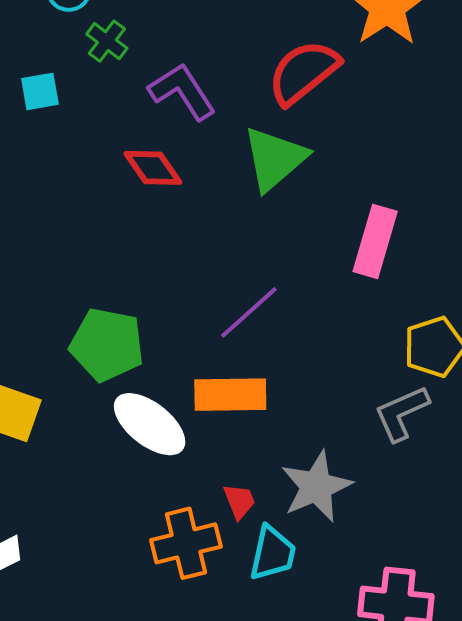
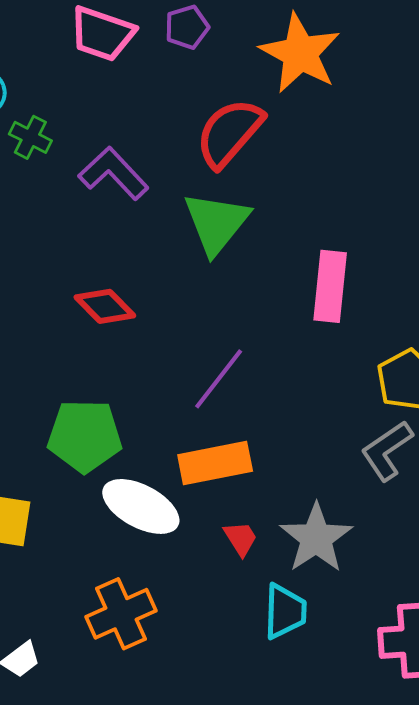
red diamond: (153, 168) -> (105, 306), moved
red trapezoid: (239, 501) -> (241, 538), moved
orange cross: (186, 543) -> (121, 614), moved

